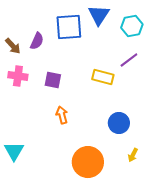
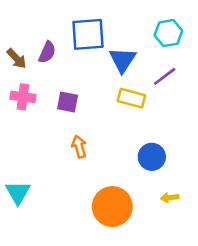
blue triangle: (99, 15) -> (122, 60), moved
yellow arrow: (133, 155) -> (170, 198), turned 56

